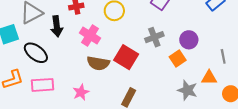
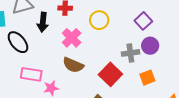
purple circle: (189, 40) -> (150, 46), moved
red square: (126, 57) -> (110, 74), moved
pink rectangle: (43, 85) -> (31, 74), moved

